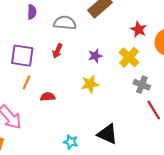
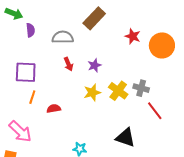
red arrow: (58, 51) -> (68, 64), moved, turned -40
yellow cross: (129, 57) -> (118, 91), moved
black triangle: (107, 134) -> (126, 138), moved

